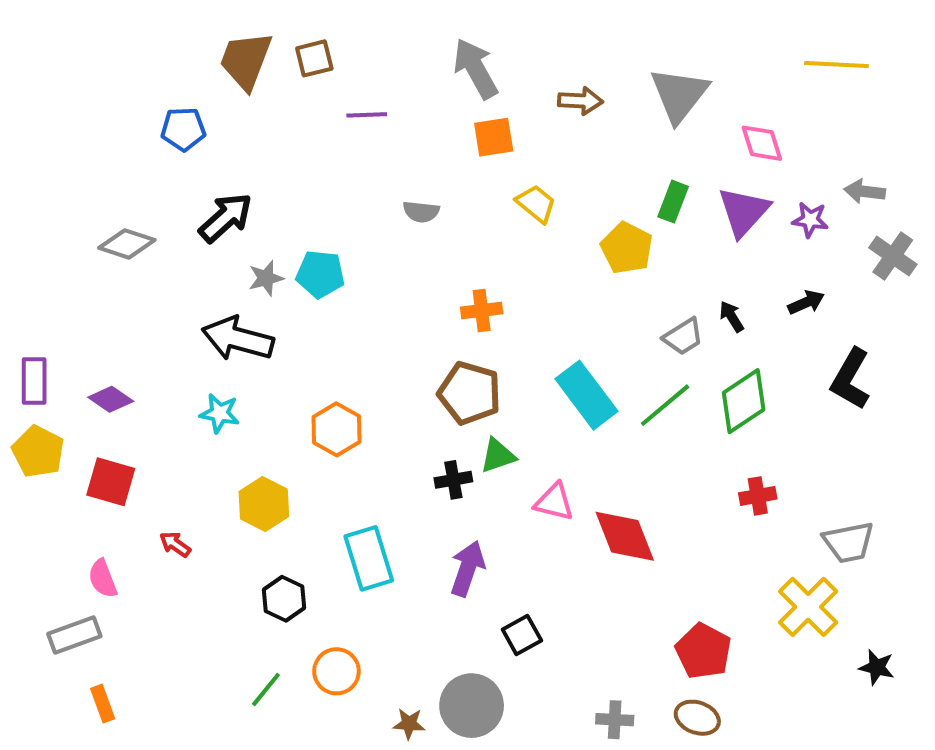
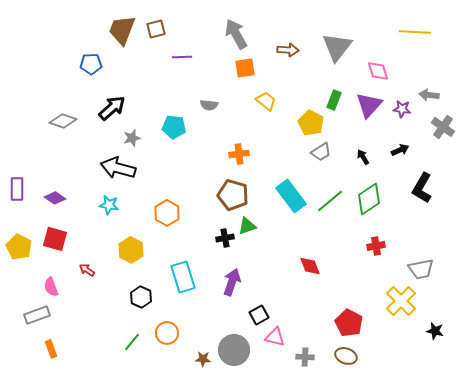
cyan pentagon: (320, 274) -> (174, 127), moved
gray trapezoid: (683, 337) -> (321, 152), moved
yellow pentagon: (38, 452) -> (19, 247), moved
pink triangle: (554, 502) -> (275, 337), moved
red diamond: (625, 536) -> (310, 266), size x0.7

